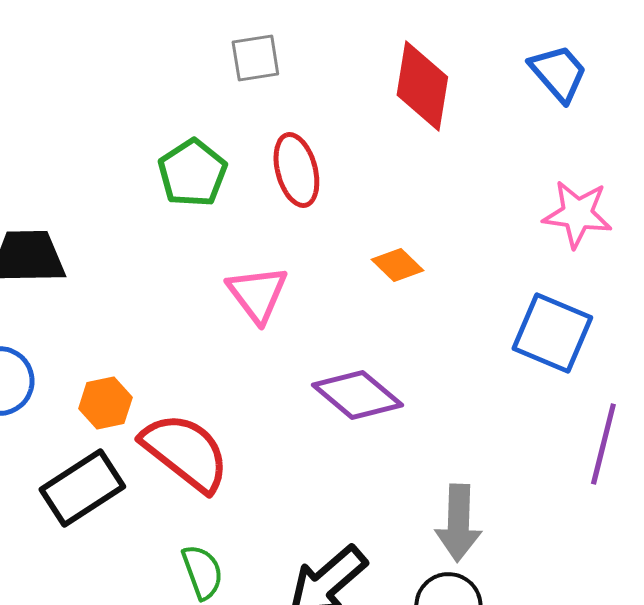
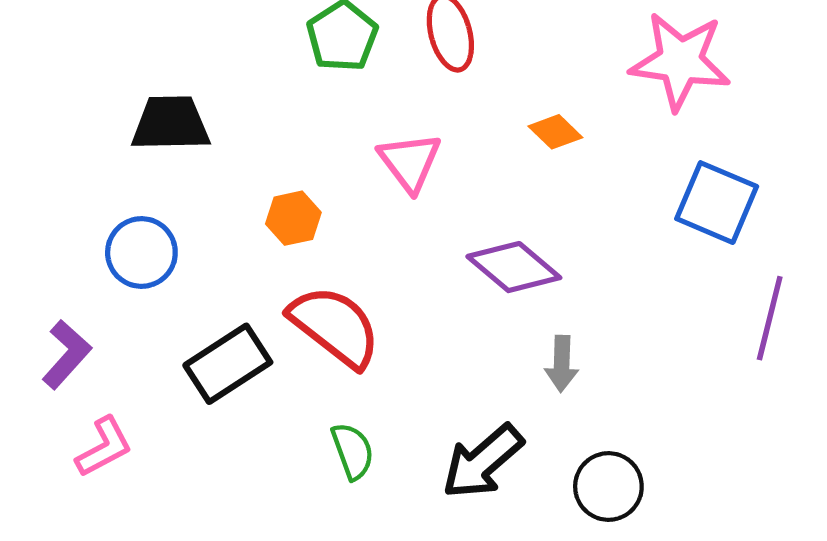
pink star: (577, 214) -> (680, 61), moved, size x1.4
orange hexagon: (105, 403) -> (293, 218), moved
gray arrow: (458, 523) -> (562, 364), moved, size x0.7

